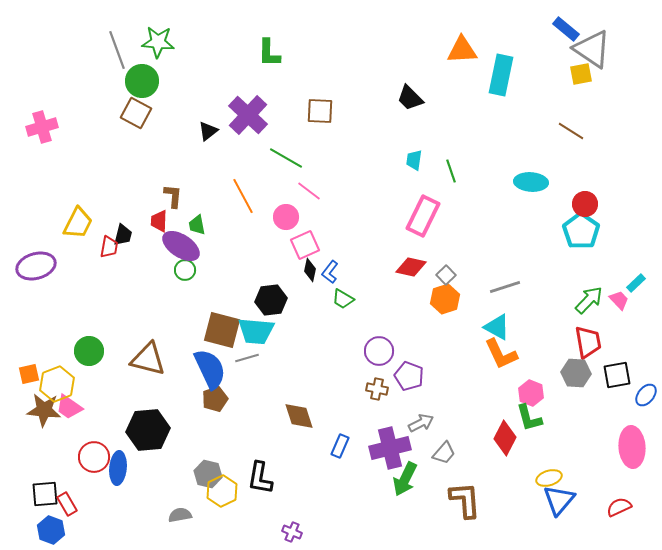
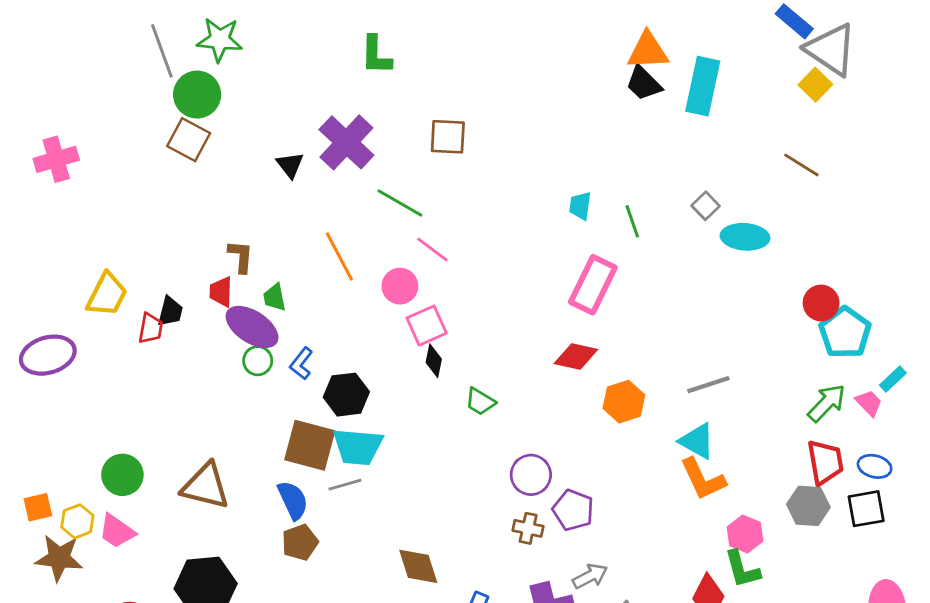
yellow square: (581, 74) -> (815, 85), turned -35
black trapezoid: (410, 98) -> (644, 83), moved
black triangle: (208, 131) -> (290, 165), turned -30
red circle: (585, 204) -> (821, 303), moved
cyan pentagon: (581, 231) -> (845, 333), moved
blue L-shape: (330, 272) -> (301, 364), moved
gray square: (446, 275) -> (706, 206), moved
black hexagon: (271, 300) -> (346, 395), moved
blue semicircle: (210, 369) -> (293, 500), size x0.7
yellow hexagon: (57, 384) -> (77, 521), size x0.7
blue ellipse: (646, 395) -> (875, 466), moved, turned 65
pink trapezoid: (69, 407) -> (117, 531), moved

